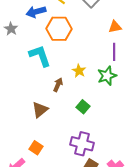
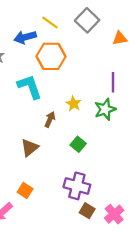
orange triangle: (115, 27) -> (120, 38), moved

